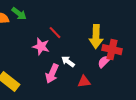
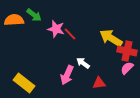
yellow arrow: (96, 37) -> (111, 38), turned 120
pink star: (41, 47) -> (56, 29), moved
pink semicircle: (104, 62) -> (127, 68), moved

